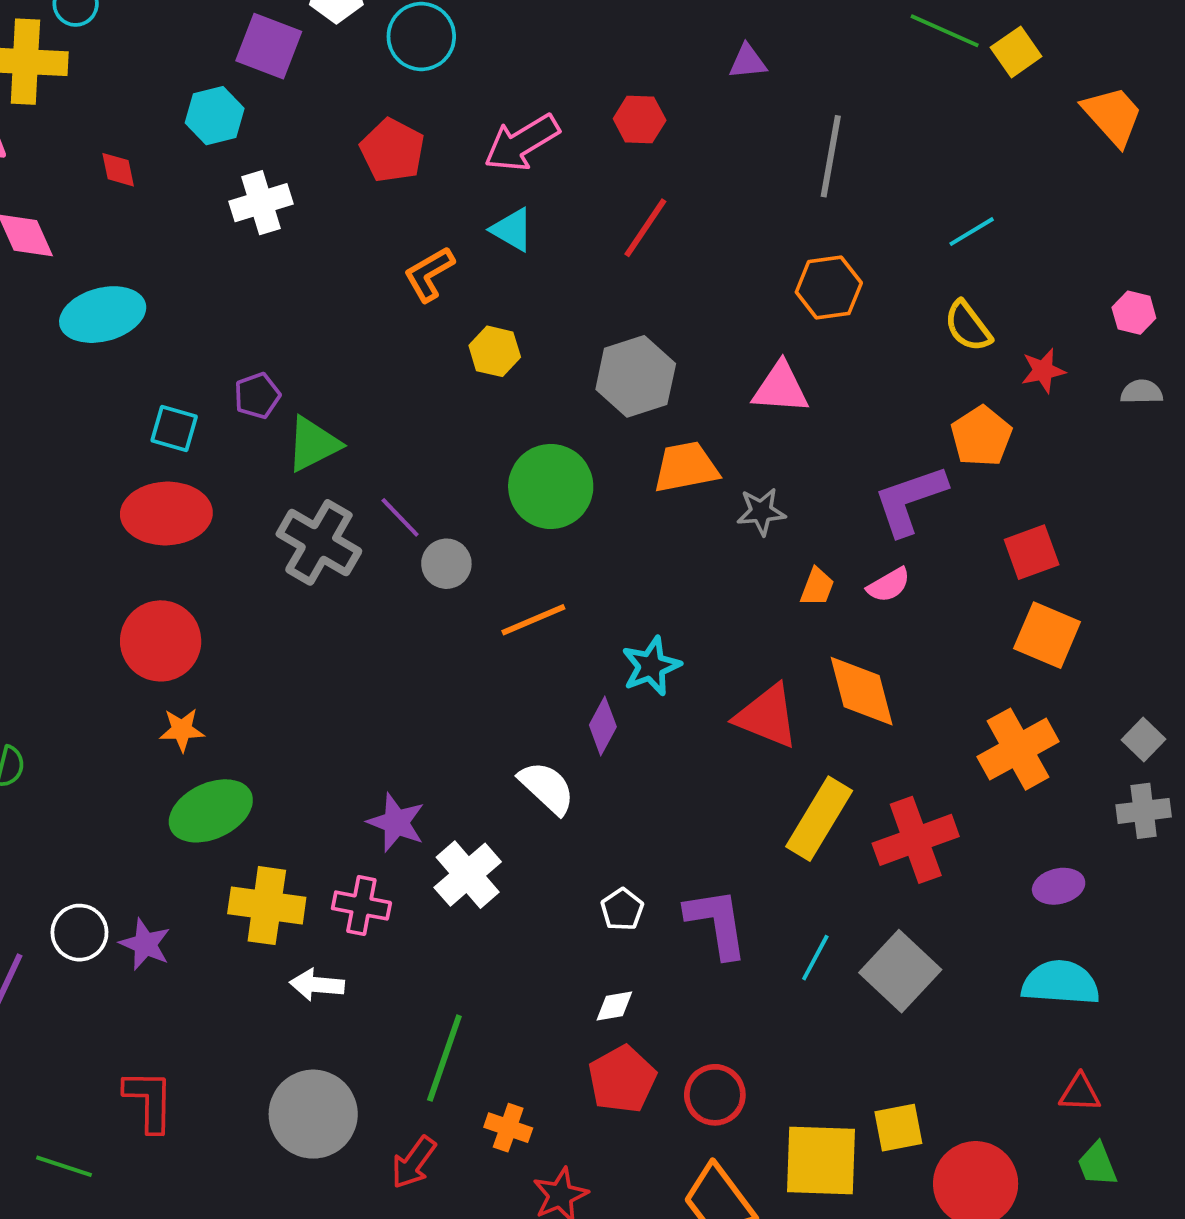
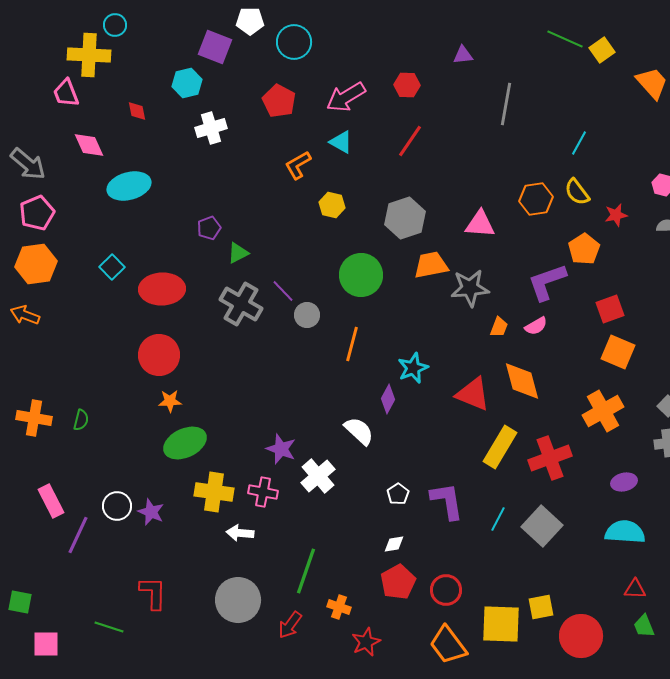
cyan line: (972, 232) -> (579, 143), turned -30
orange hexagon: (829, 288) -> (536, 199), moved
cyan square: (174, 429) -> (112, 267), moved, turned 30
green triangle: (313, 444) -> (238, 253), size x0.7
gray star: (761, 512) -> (470, 288), size x1.5
orange line: (533, 620) -> (352, 344), turned -52

